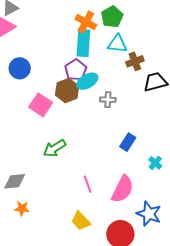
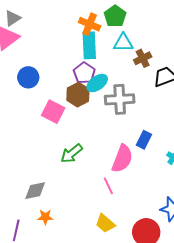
gray cross: (108, 100) -> (120, 99), size x1.8
pink semicircle: (123, 189) -> (122, 159), moved

